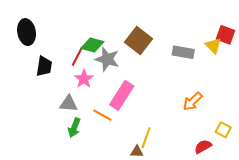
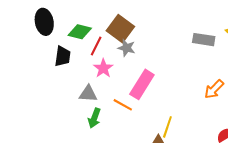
brown square: (138, 41) -> (120, 29), moved
green diamond: (92, 45) -> (80, 32), moved
gray star: (107, 59) -> (127, 48), size x0.7

